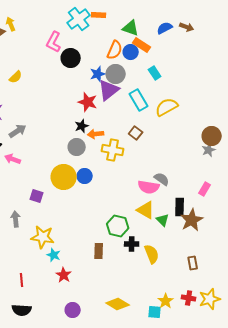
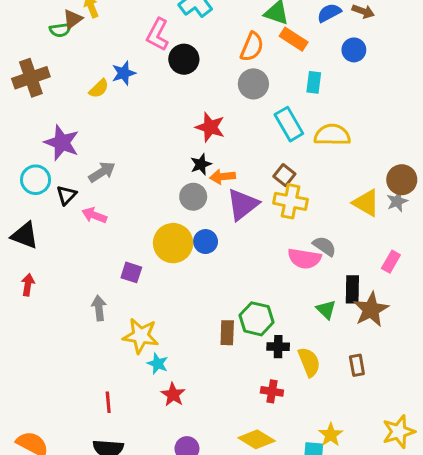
blue circle: (131, 52) -> (354, 50), moved
cyan rectangle: (155, 73) -> (314, 82), turned 40
blue star: (98, 74) -> (124, 73), moved
purple triangle: (109, 90) -> (243, 204), moved
yellow semicircle: (167, 107) -> (332, 135), turned 30
yellow cross: (113, 150) -> (291, 201), moved
yellow triangle: (146, 210) -> (366, 203), moved
brown rectangle: (99, 251) -> (227, 333), moved
brown rectangle: (193, 263) -> (357, 365), moved
red cross: (189, 298) -> (272, 391), moved

